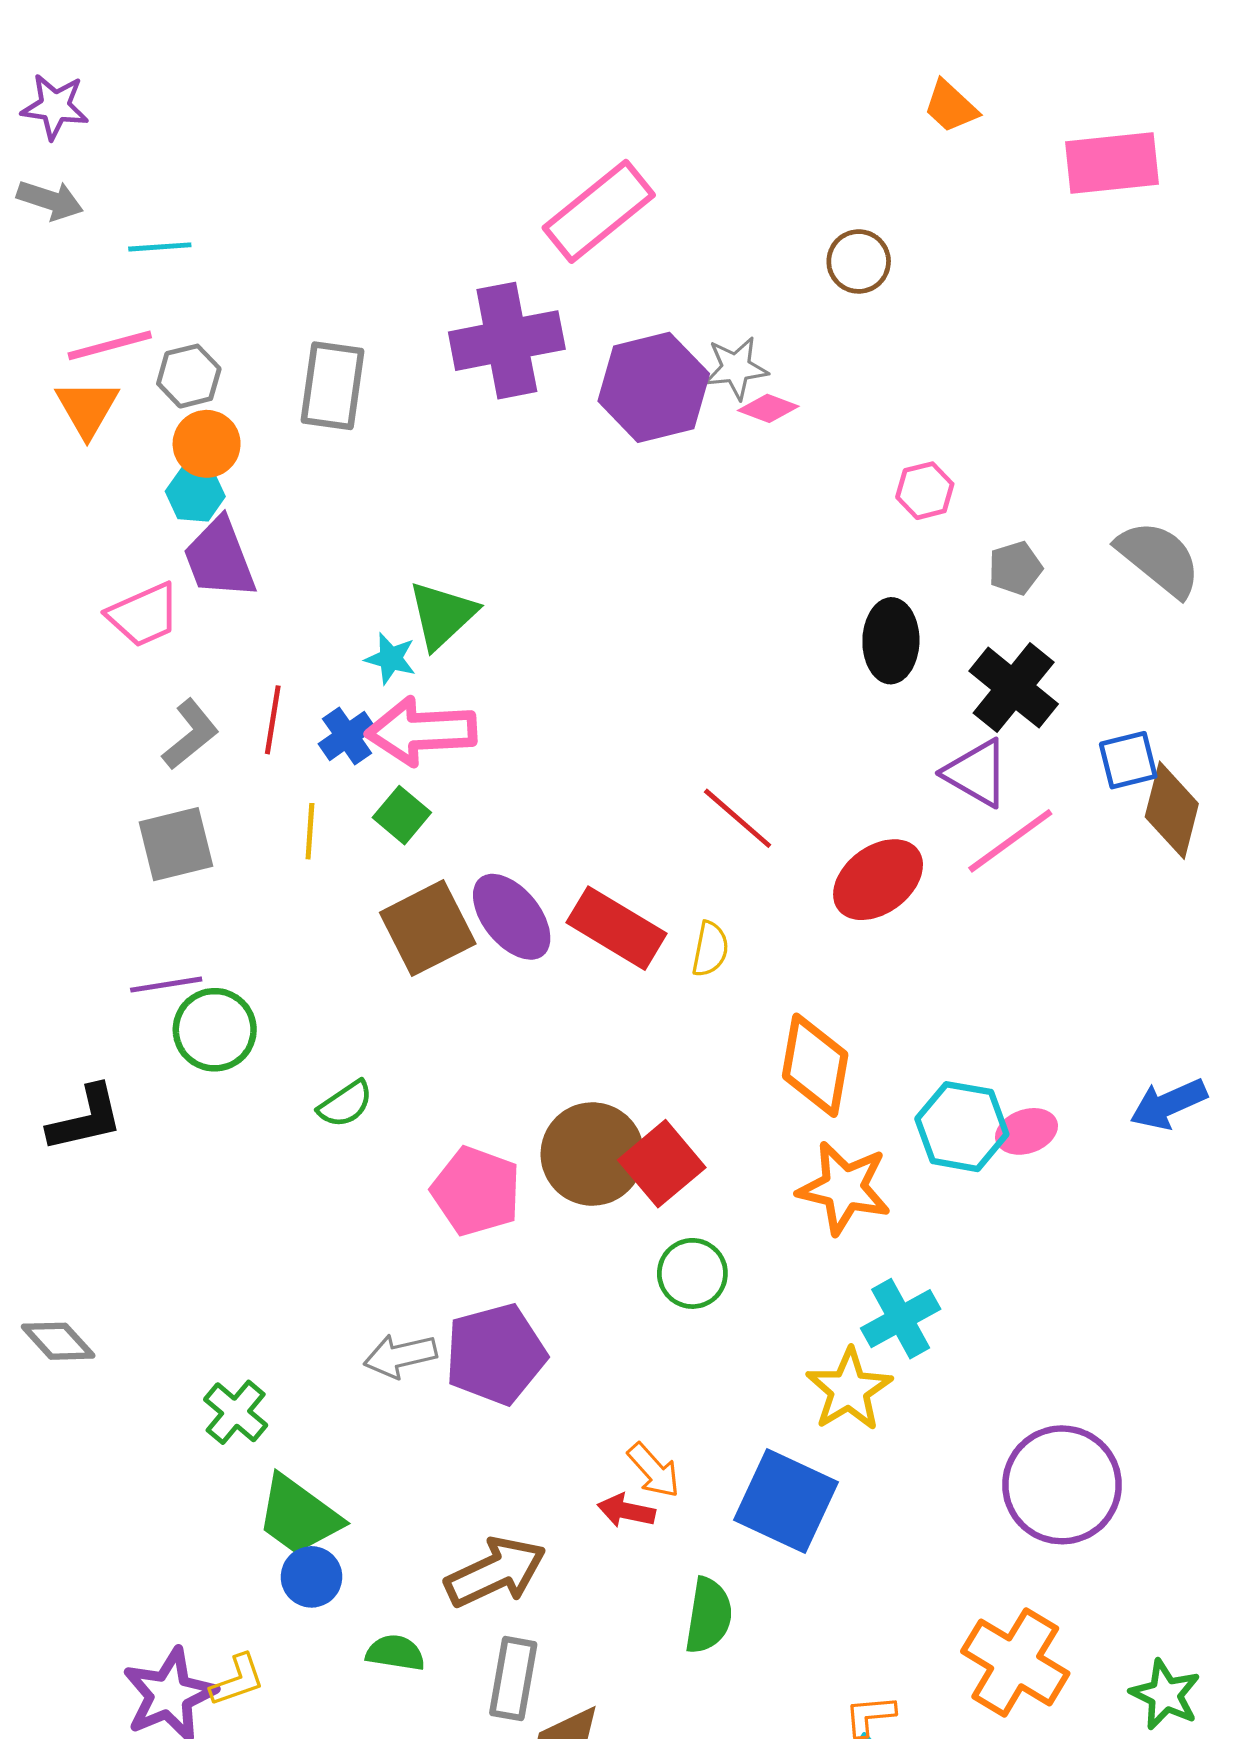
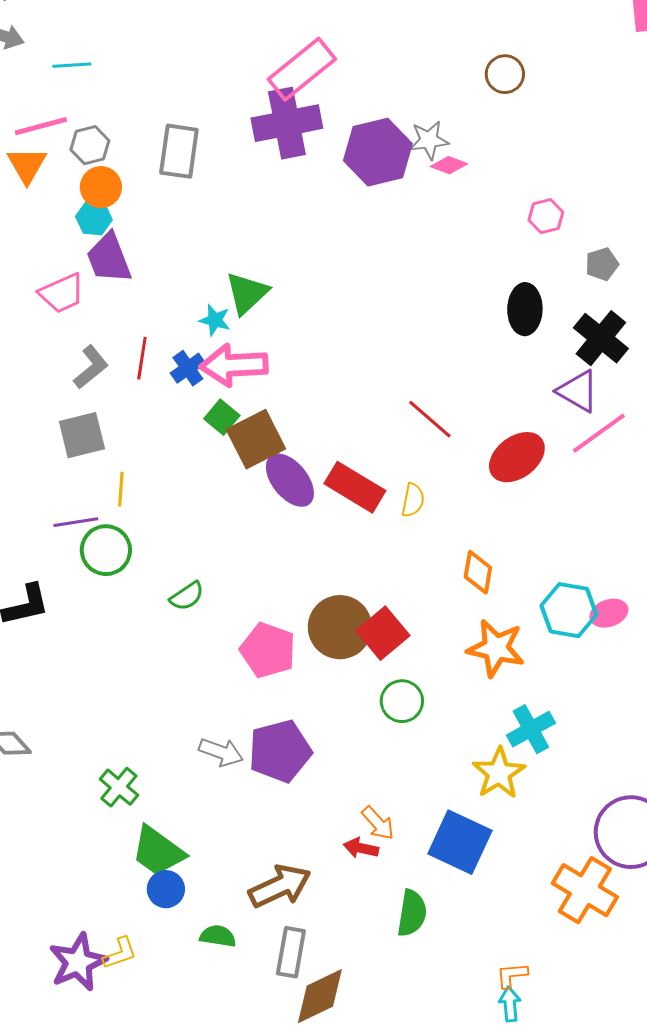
pink rectangle: (599, 211) -> (302, 69), moved
yellow line: (310, 831) -> (121, 489), moved
brown square: (428, 928) -> (256, 439), moved
orange diamond: (815, 1065) -> (478, 572), size x0.7
gray arrow: (400, 1356) -> (221, 752), turned -147
orange cross: (1015, 1662) -> (585, 890), moved

